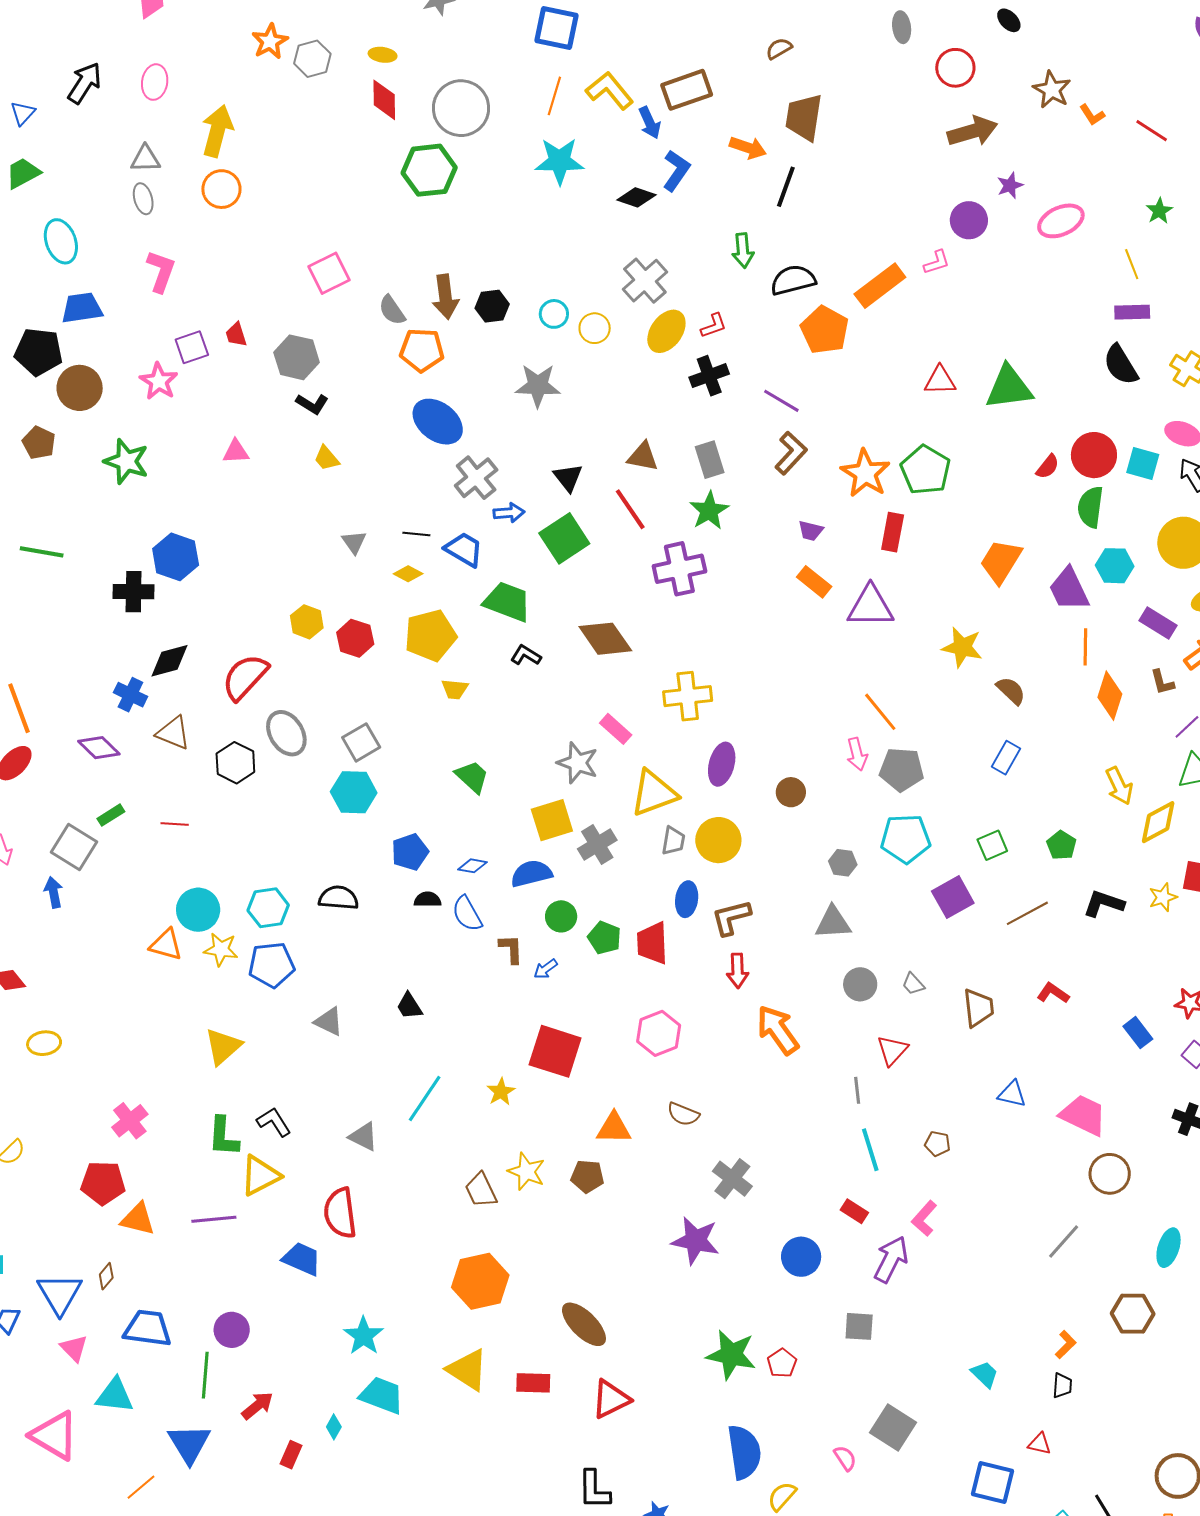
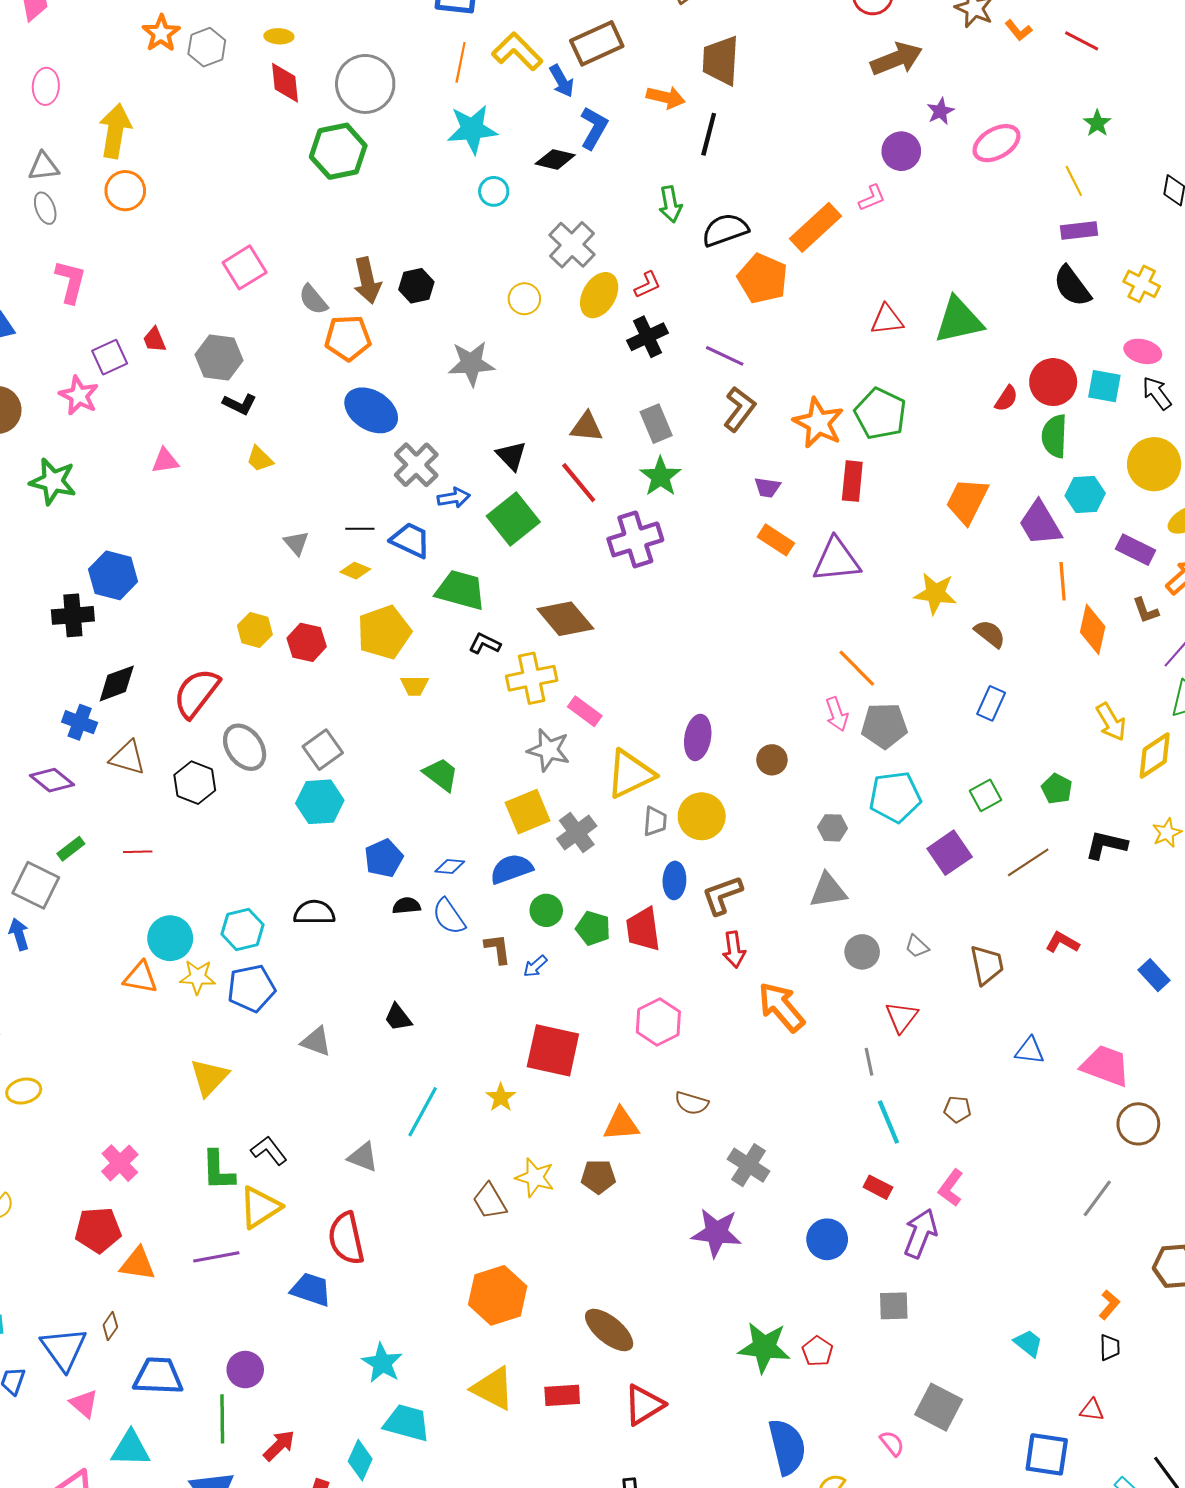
cyan circle: (554, 314) -> (494, 191), moved
yellow cross: (688, 696) -> (532, 678), moved
cyan diamond: (334, 1427) -> (360, 1460), size x1.5

